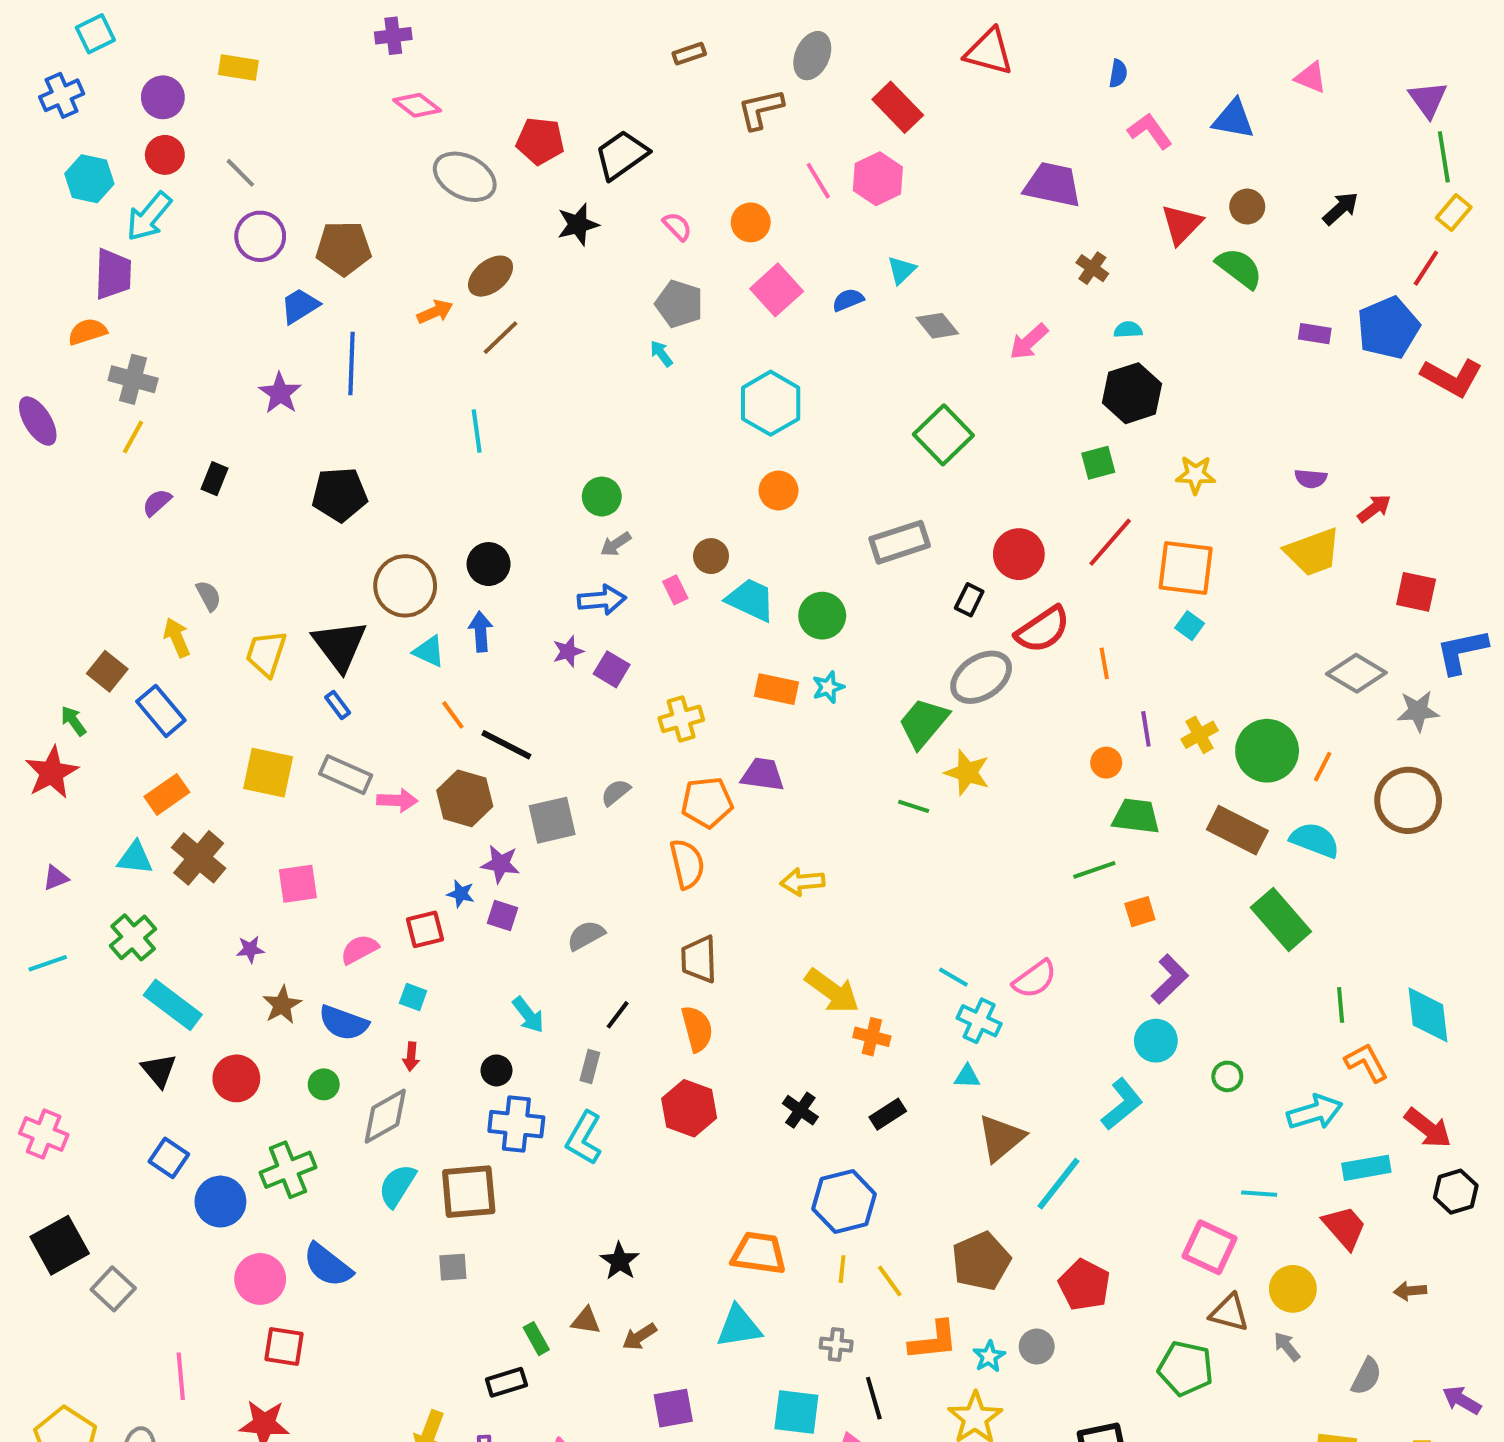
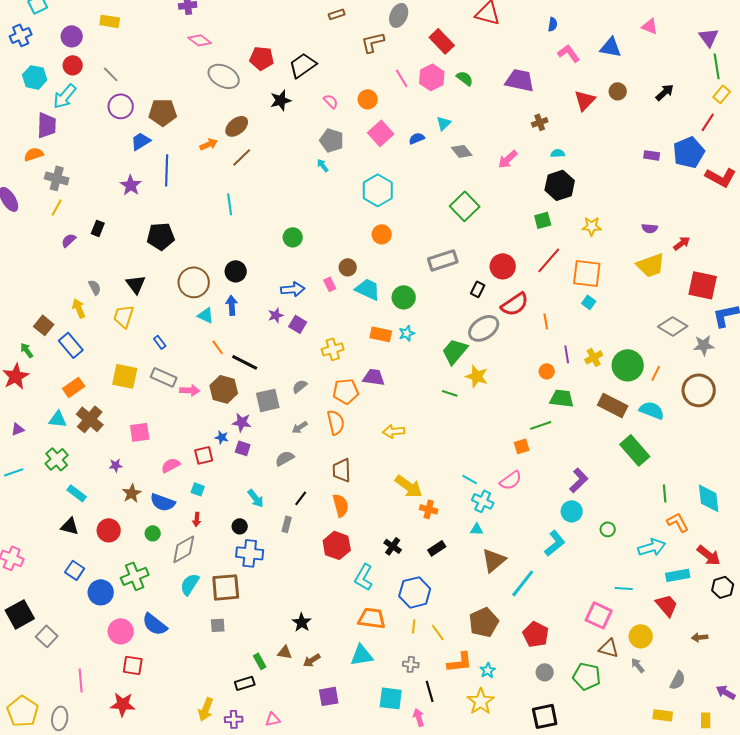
brown cross: (1092, 268) -> (540, 122), turned 35
green semicircle: (1239, 268) -> (465, 78), moved, size x0.7
gray arrow: (616, 544) -> (300, 427), moved
red square: (1416, 592) -> (703, 285), size x1.4
black triangle: (340, 645) -> (136, 284), moved, size x0.7
orange square: (1140, 912) -> (522, 446), moved
cyan rectangle: (173, 1005) -> (77, 493), size x0.7
black triangle: (159, 1070) -> (70, 526), turned -36
cyan L-shape: (584, 1138) -> (364, 577), moved
gray circle: (1037, 1347) -> (545, 672), moved

